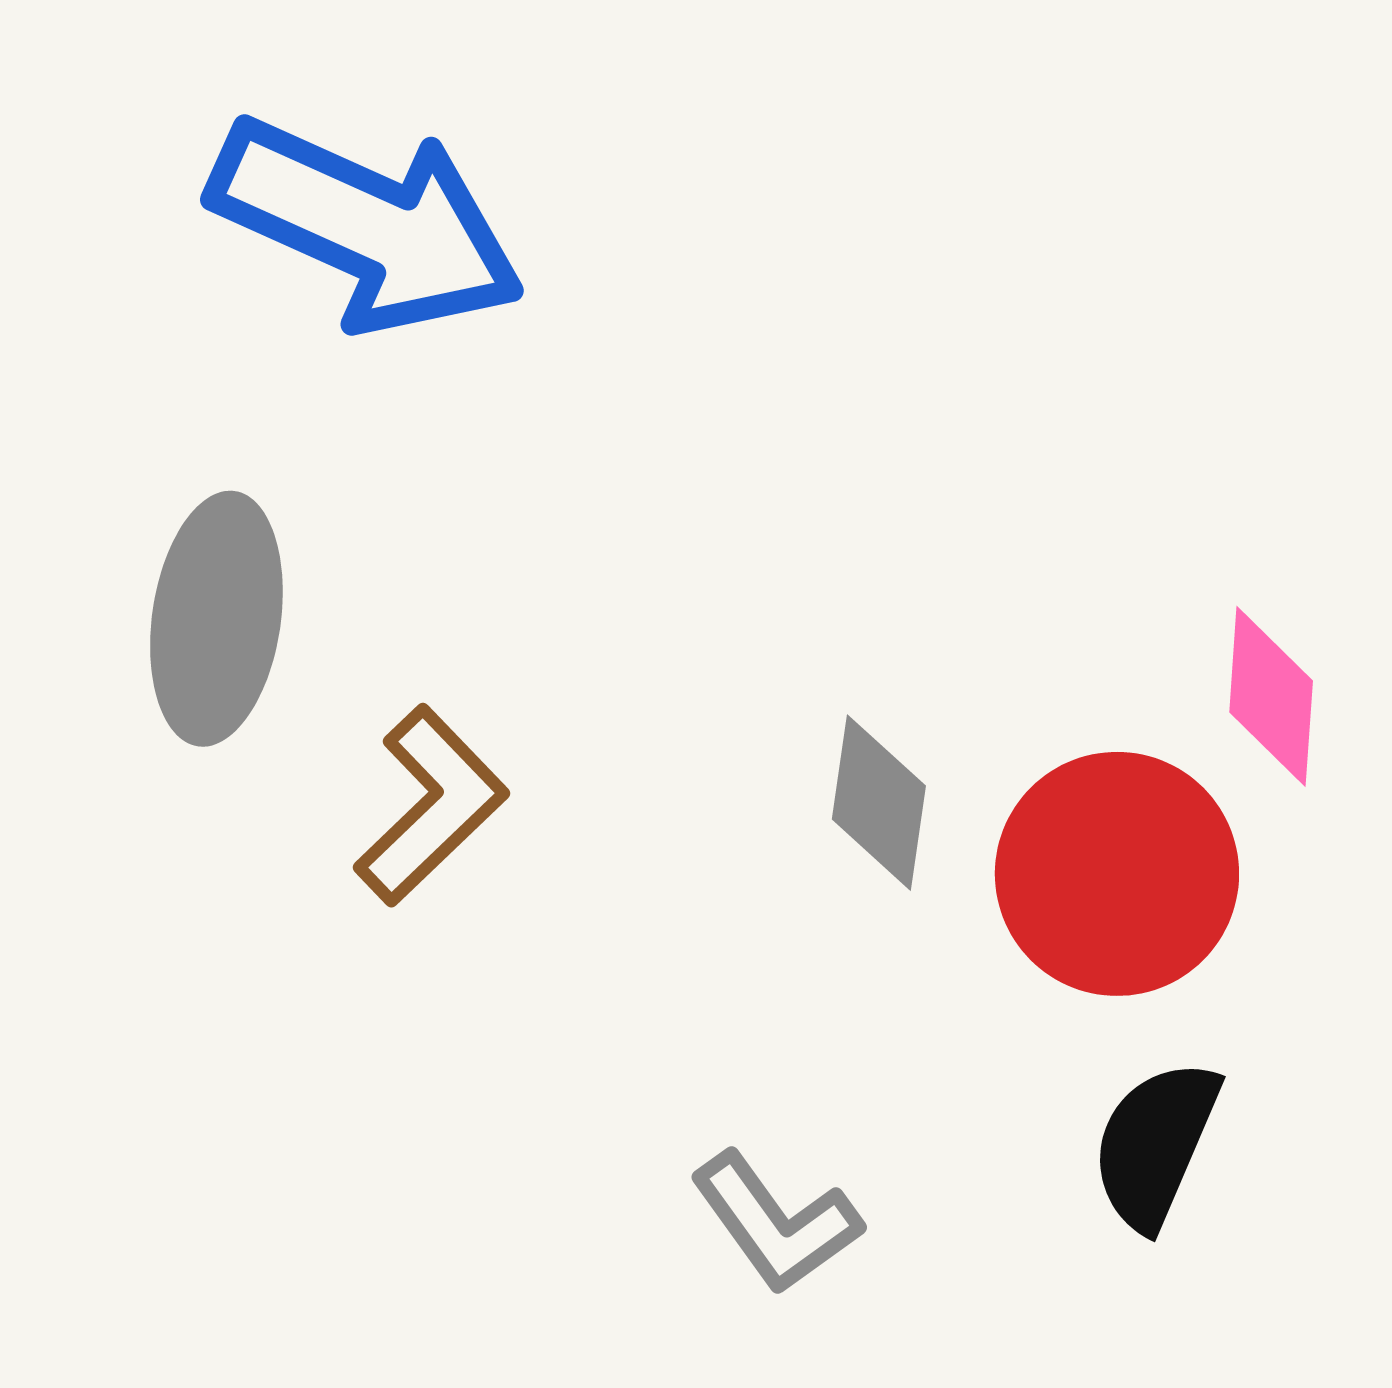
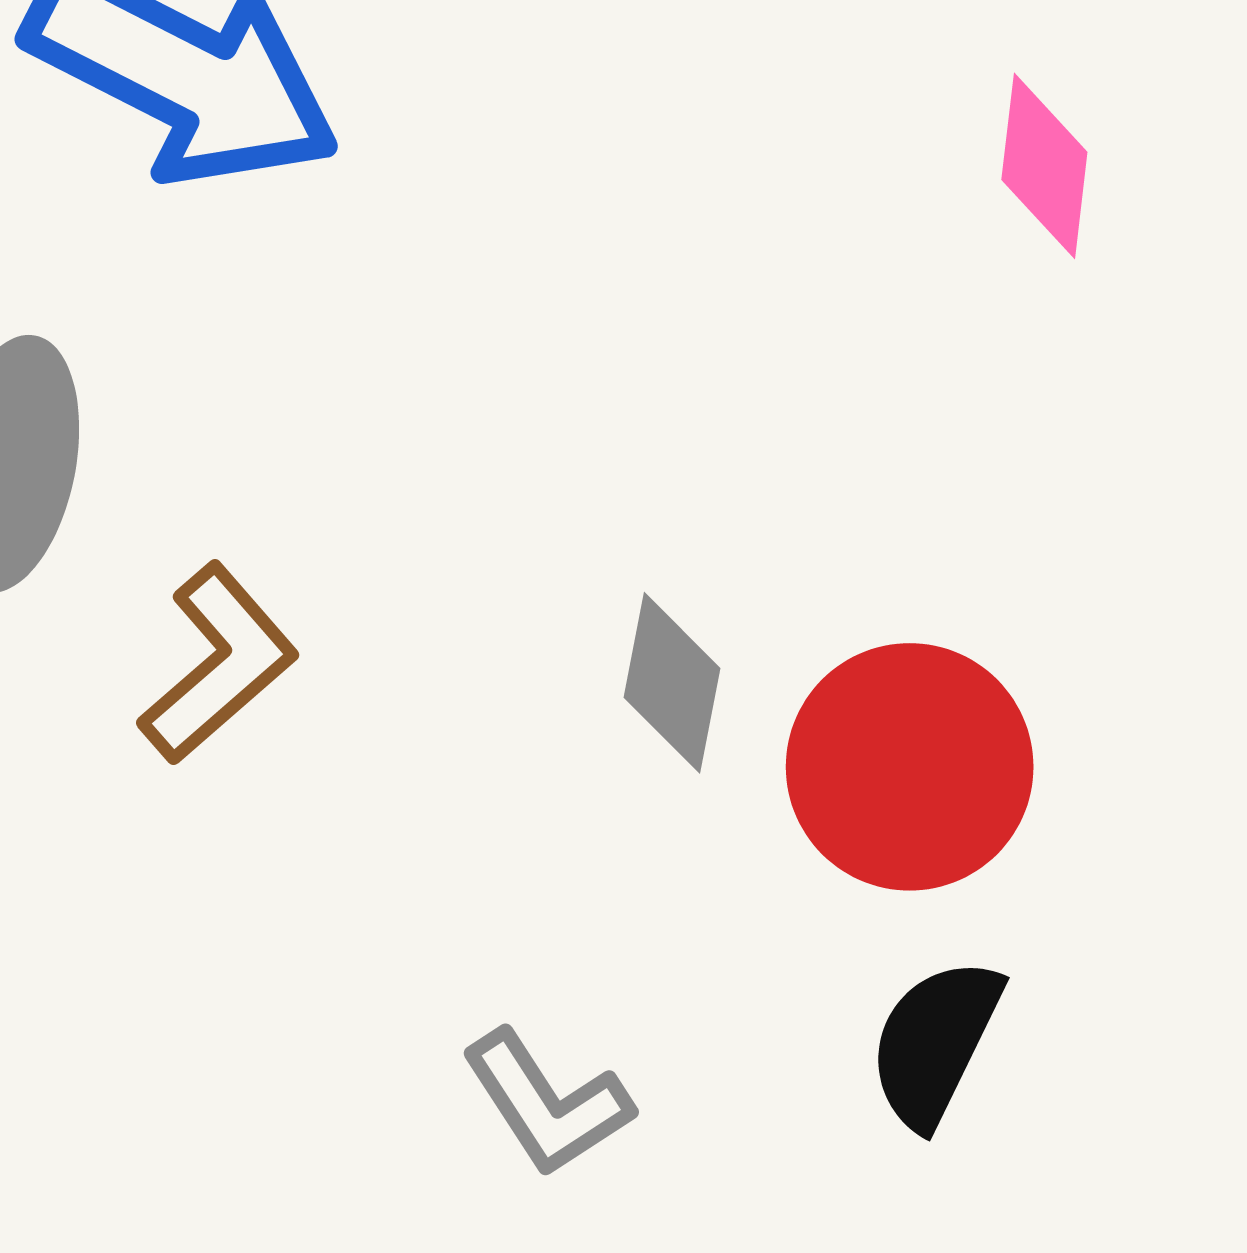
pink diamond: (1271, 696) -> (1044, 166), moved

